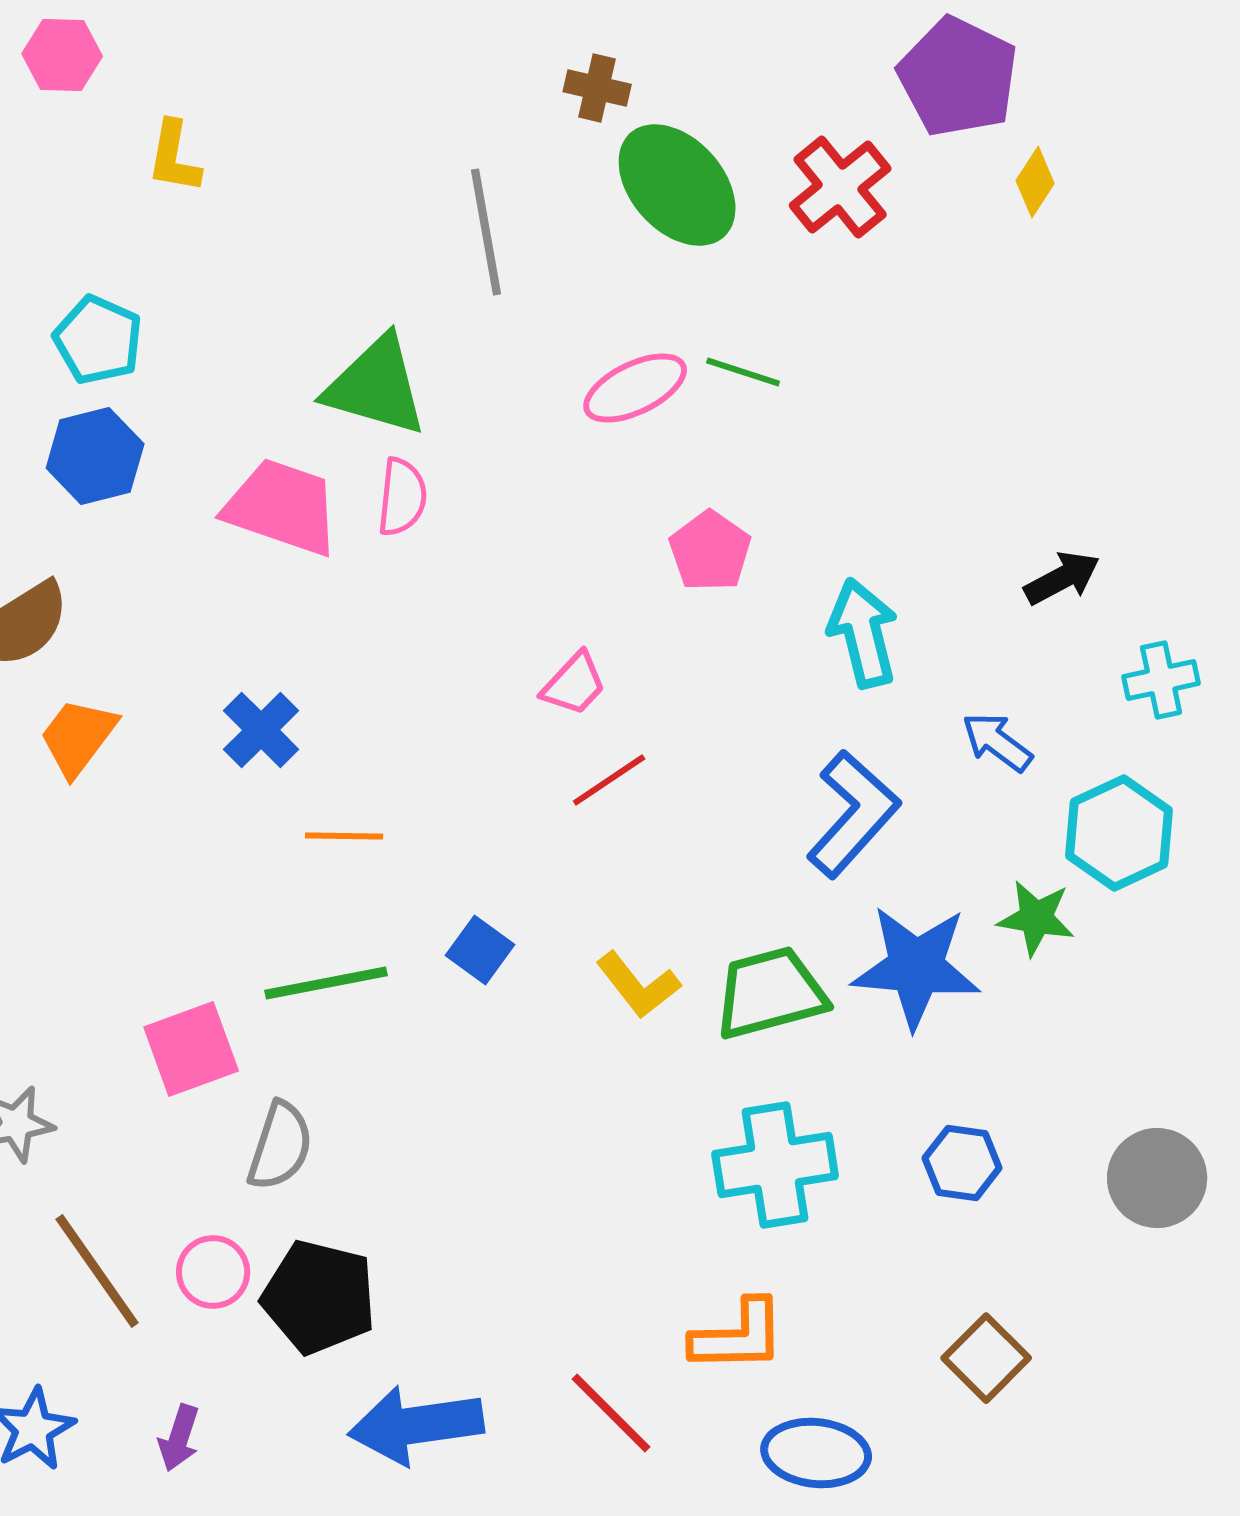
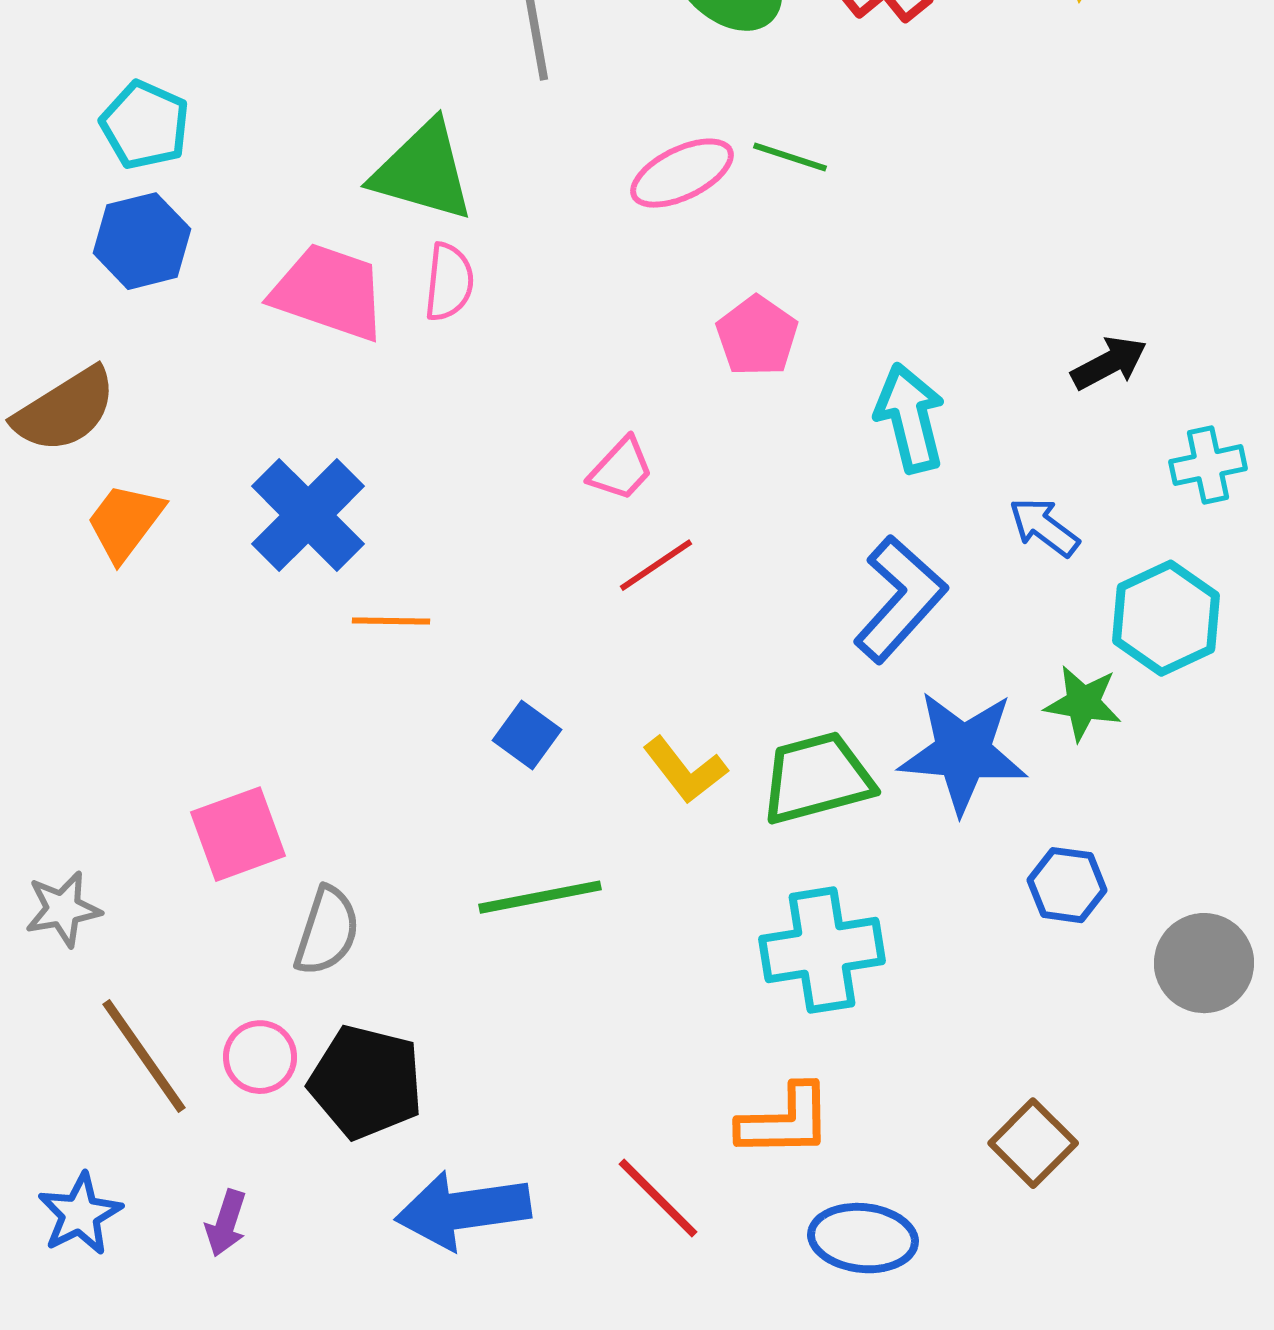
blue cross: (261, 730) -> (308, 515), size x1.5
green line: (326, 983) -> (540, 897), moved
blue hexagon: (962, 1163) -> (1067, 885), moved

